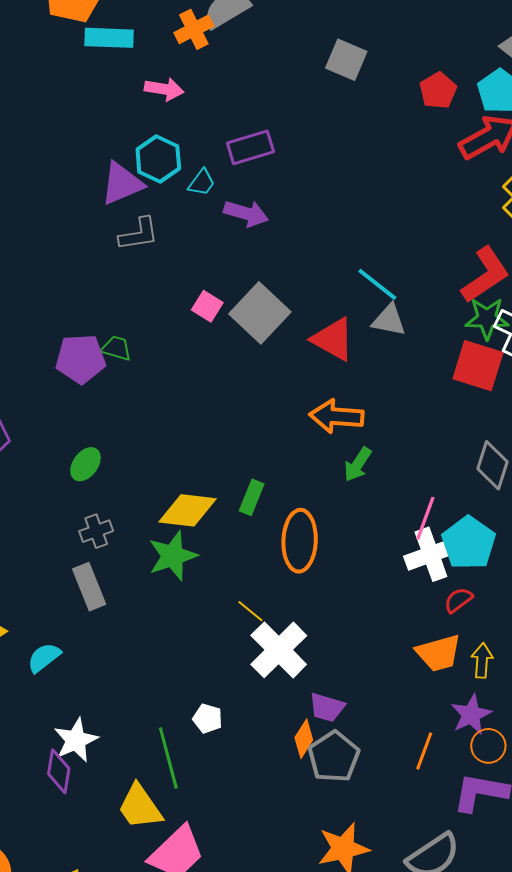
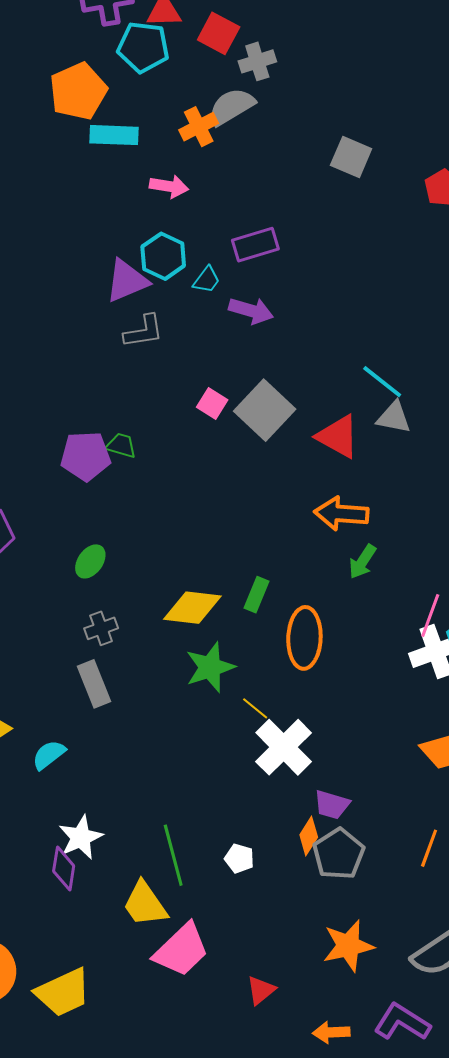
green star: (173, 556) -> (210, 667), moved
white pentagon: (208, 719) -> (239, 858), moved

